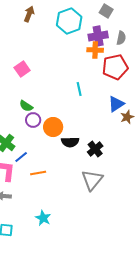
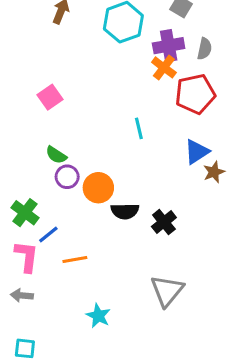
orange cross: (95, 50) -> (164, 67), turned 35
gray triangle: (92, 180) -> (167, 291), moved
cyan star: (43, 218) -> (98, 316), moved

